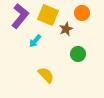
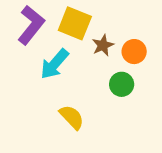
orange circle: (82, 13) -> (134, 52), moved
cyan arrow: (35, 41) -> (54, 64), size x1.5

